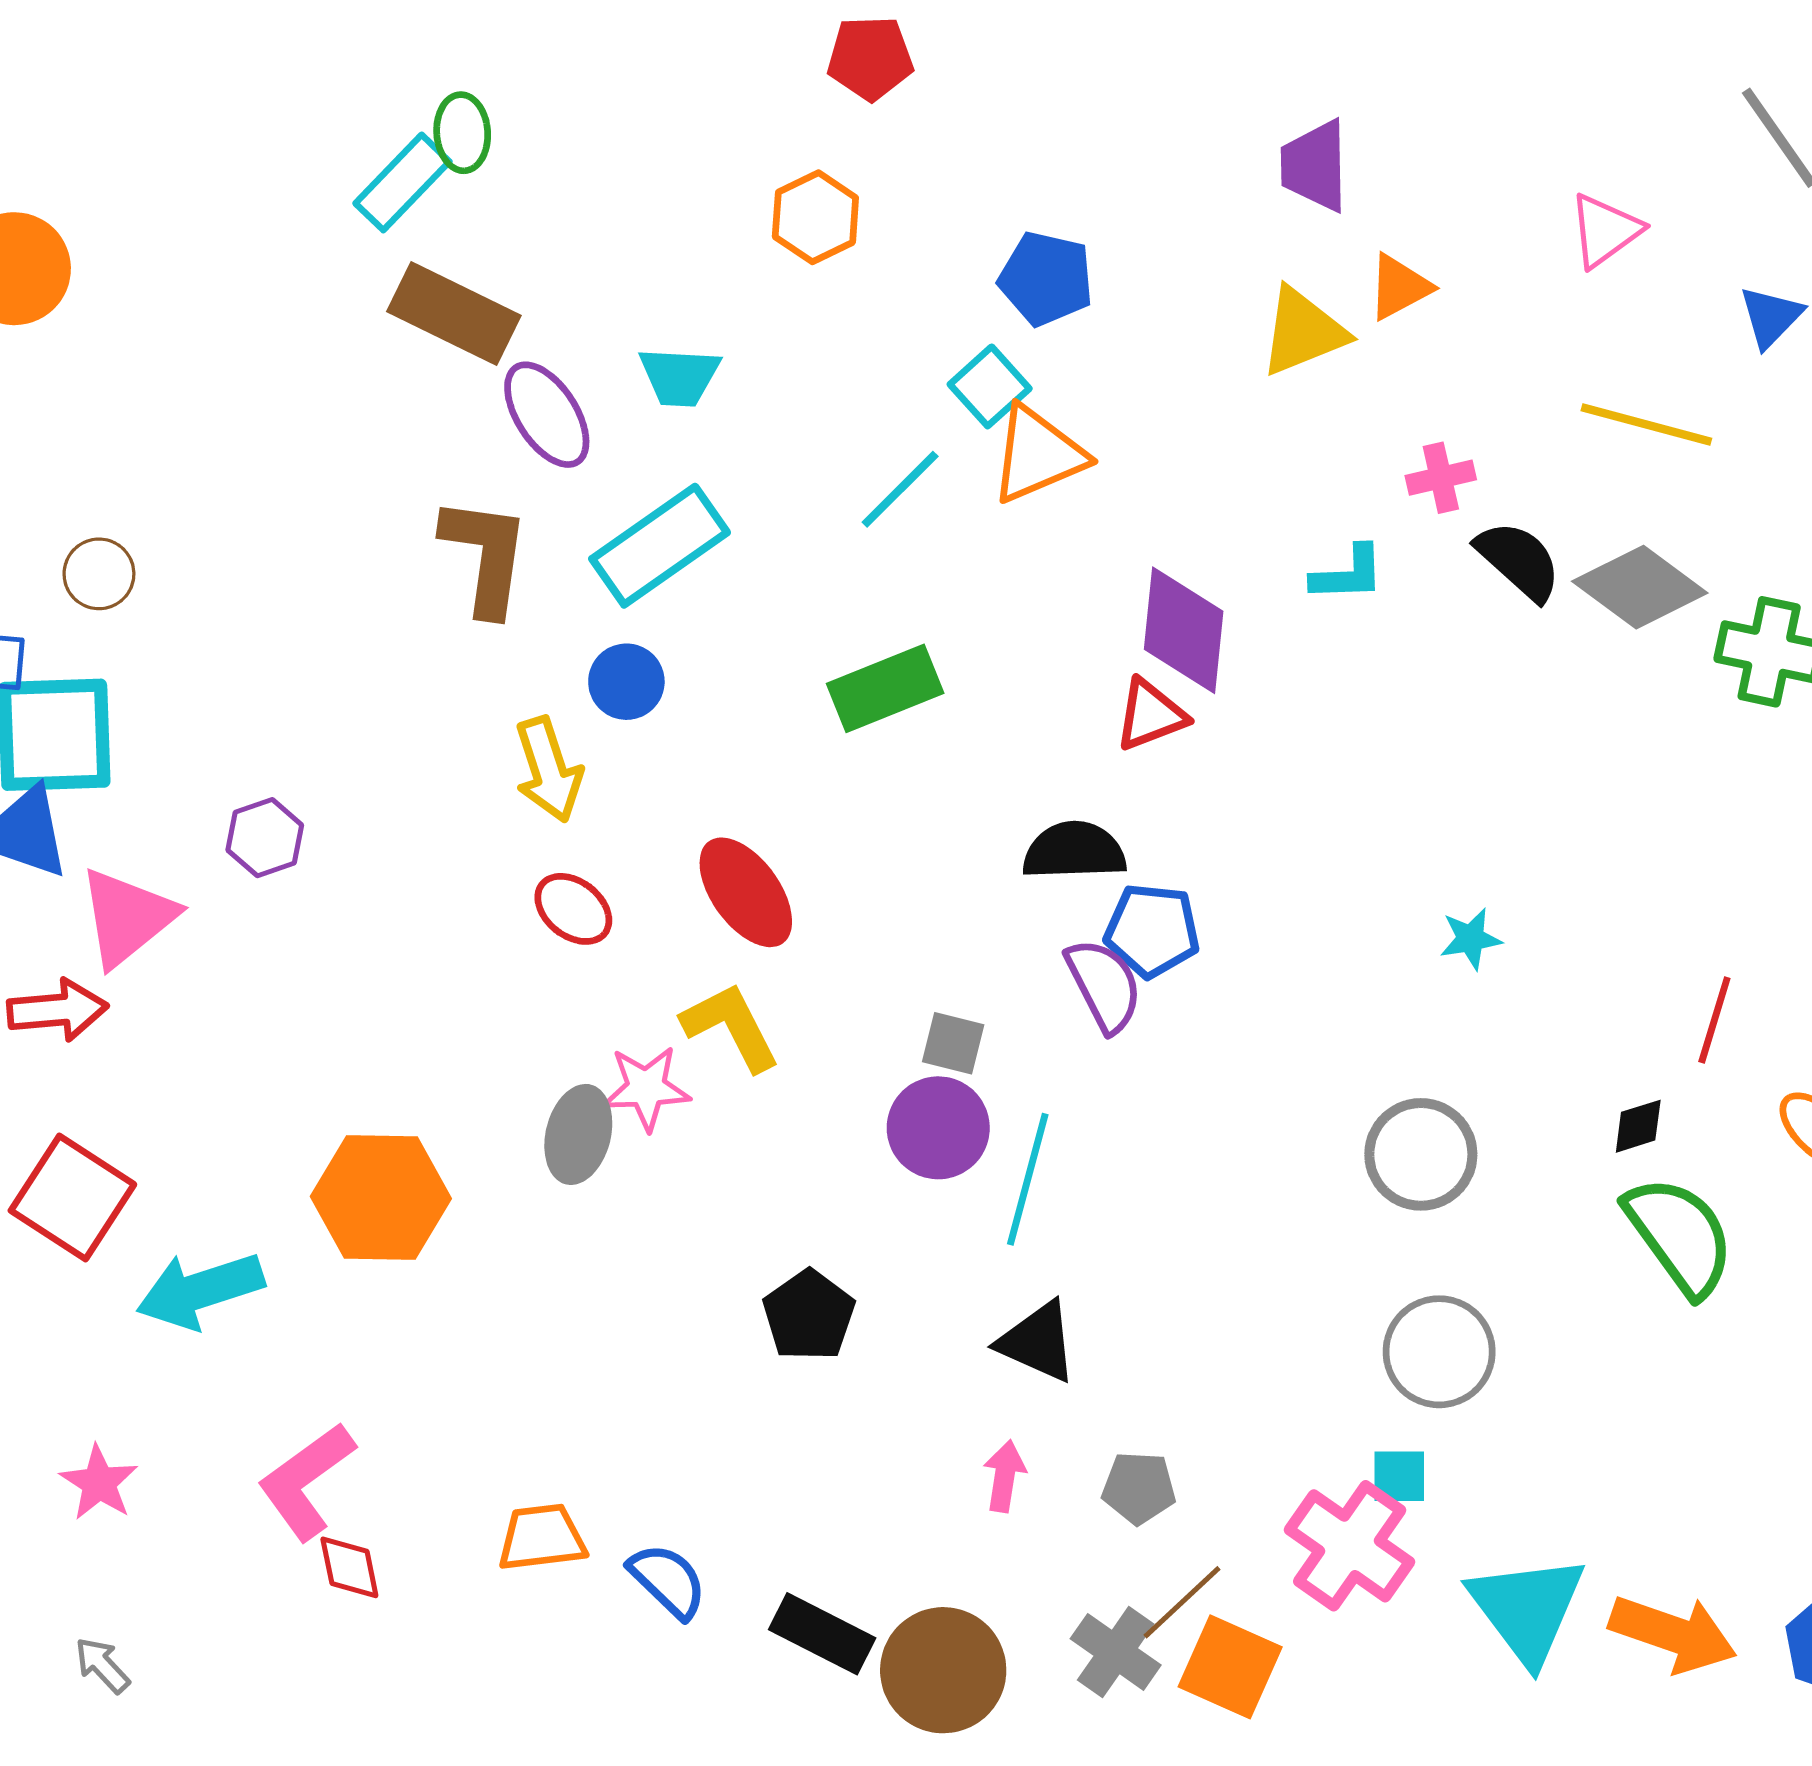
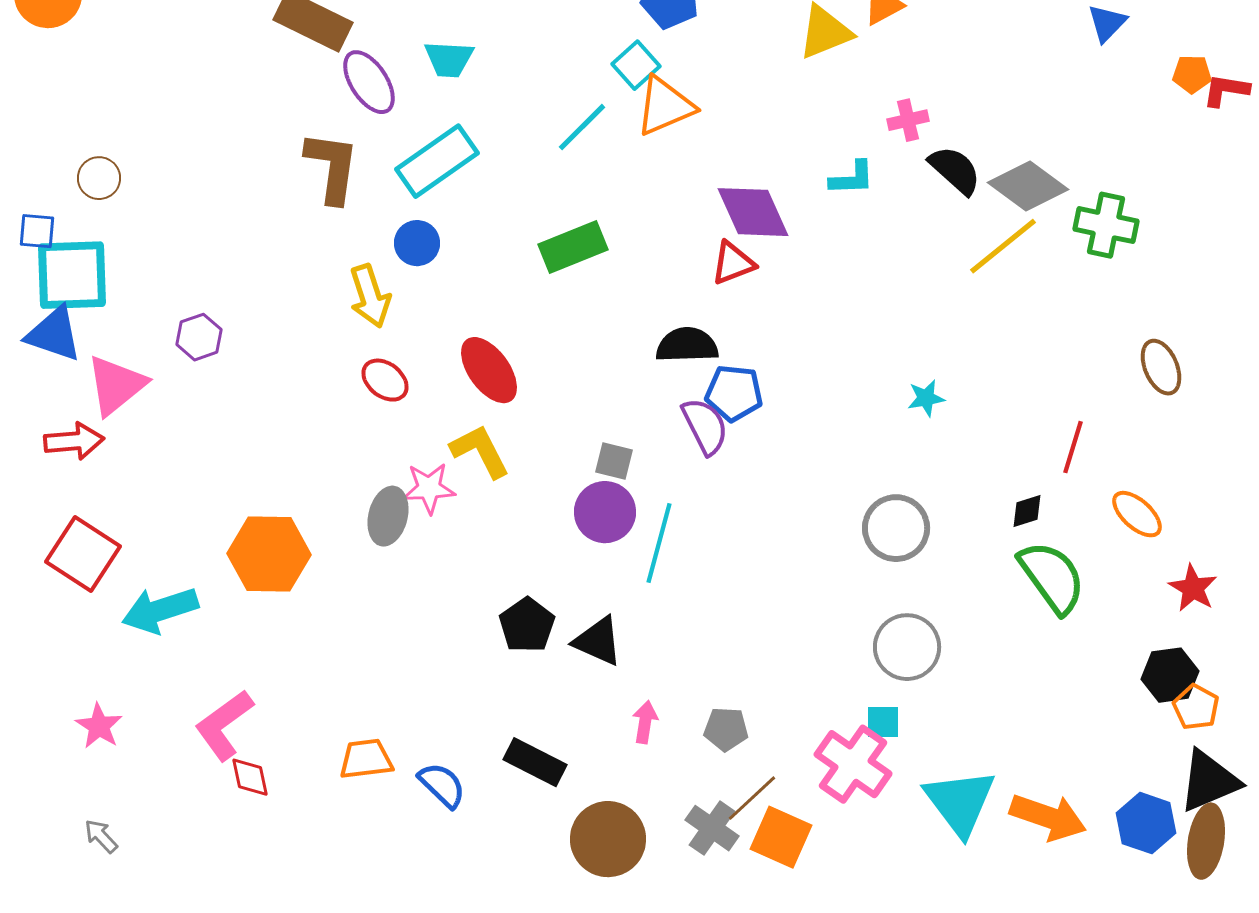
yellow line: (1646, 425) -> (1003, 246), moved, turned -54
purple diamond: (1184, 630) -> (753, 212), turned -30
black triangle: (1038, 1342) -> (598, 641), moved
black rectangle: (822, 1634) -> (535, 762), moved

